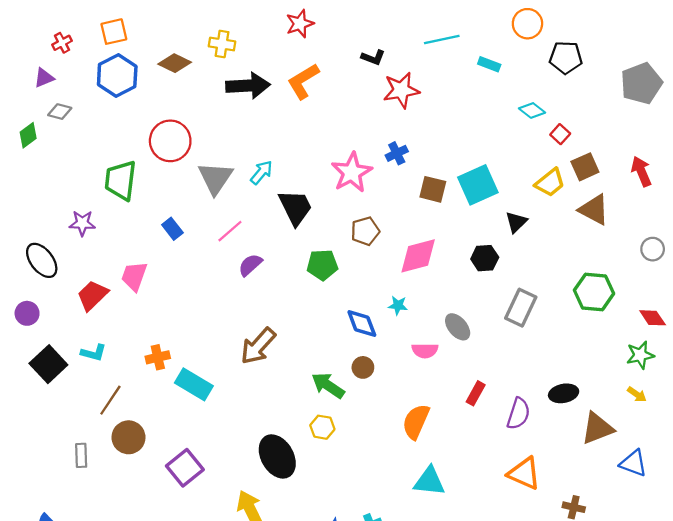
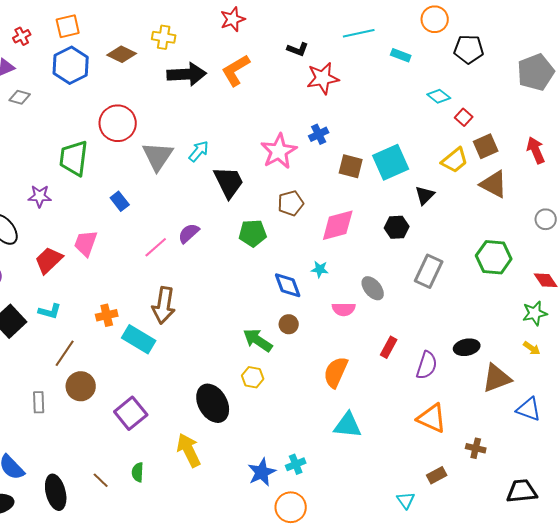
pink line: (230, 231) -> (156, 247), moved
brown arrow: (258, 346) -> (164, 305), moved, turned -33

